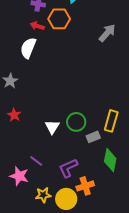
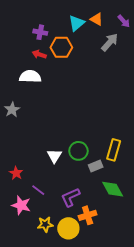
gray arrow: (107, 33) -> (110, 42), moved
white semicircle: (28, 48) -> (30, 76), turned 70
red star: (14, 115) -> (16, 173), moved
green diamond: (110, 160) -> (113, 189), turned -40

